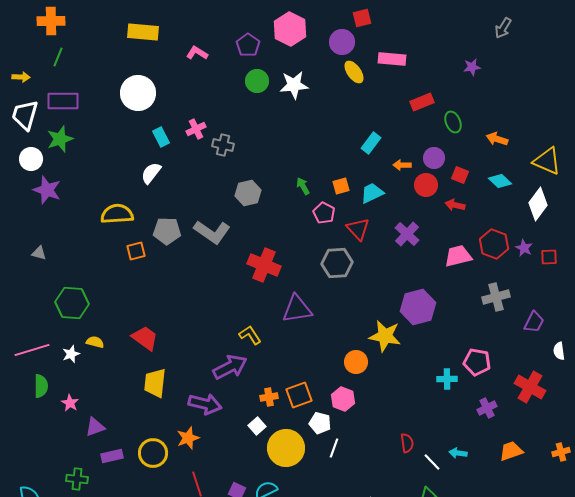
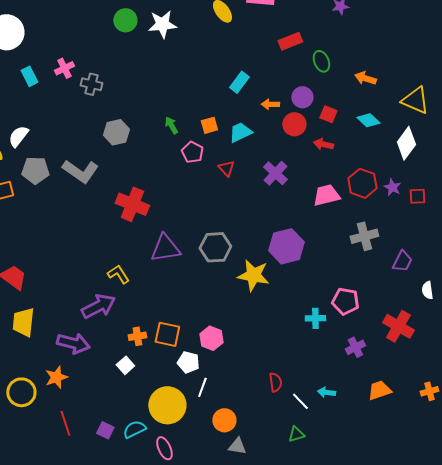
white semicircle: (151, 173) -> (18, 136), moved
red triangle: (358, 229) -> (226, 168), size x0.7
gray hexagon: (337, 263) -> (215, 247), moved
orange circle: (356, 362) -> (224, 420), moved
orange square: (299, 395) -> (167, 334), turned 32
yellow circle: (286, 448) -> (167, 405), moved

